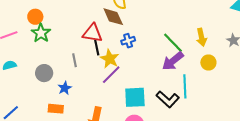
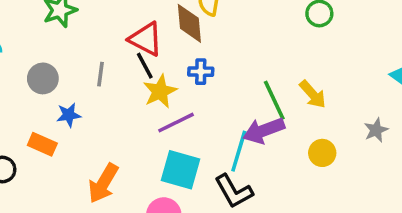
yellow arrow: (201, 37) -> (313, 94), moved, turned -48
black line: (97, 48) -> (145, 66), turned -35
purple line: (111, 75) -> (176, 123), moved
cyan line: (185, 86) -> (239, 151), moved

